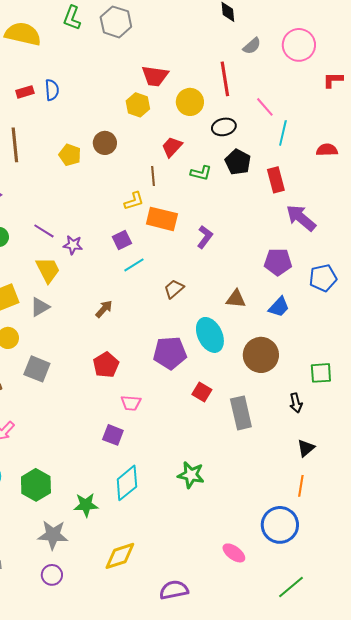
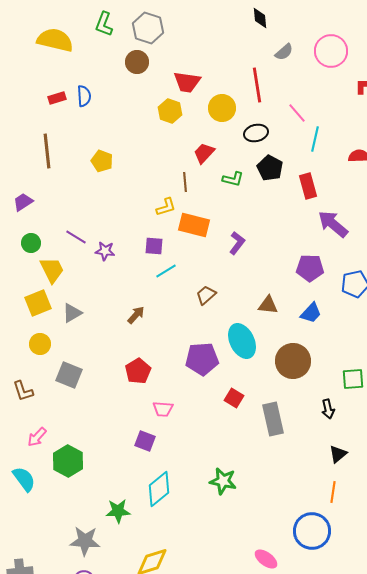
brown circle: (105, 143) -> (137, 62), moved
purple square: (122, 240) -> (154, 246), turned 30
yellow trapezoid: (48, 270) -> (52, 270), moved
green hexagon: (36, 485) -> (68, 461), moved

